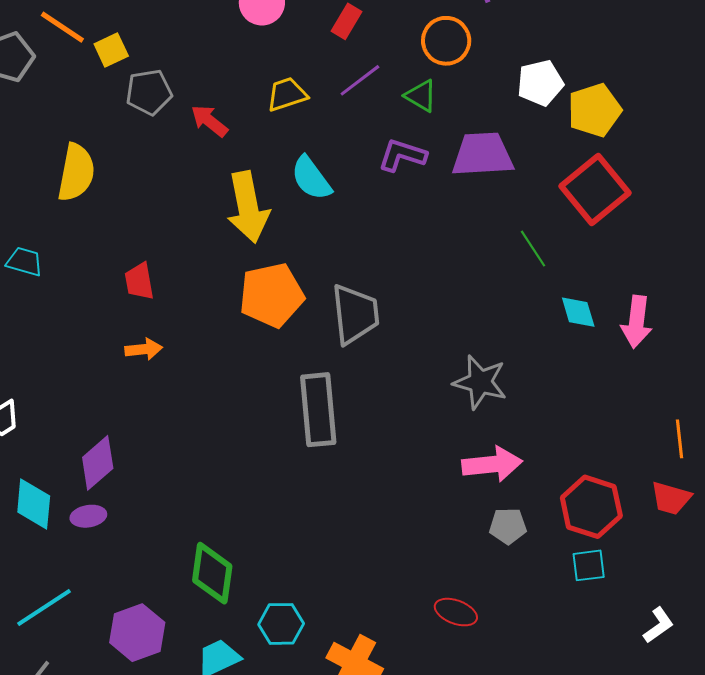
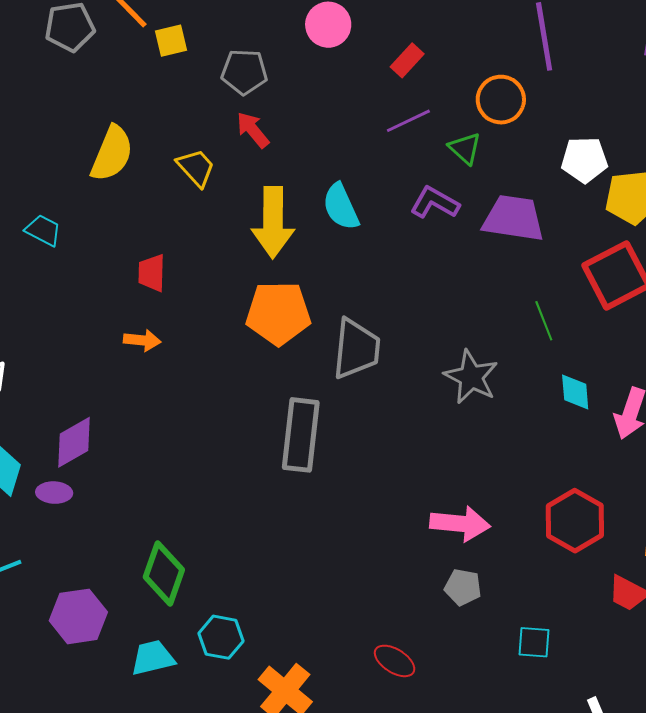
gray pentagon: (149, 92) -> (244, 72), moved
yellow trapezoid: (287, 94) -> (196, 168), moved, turned 54
gray star: (480, 382) -> (471, 377), moved
red hexagon: (591, 507) -> (575, 521), moved

